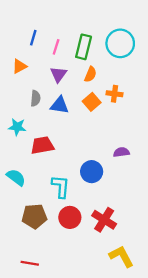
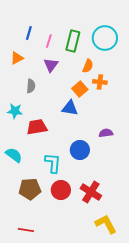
orange semicircle: (90, 74) -> (88, 66), moved
blue triangle: (60, 105) -> (70, 108), moved

